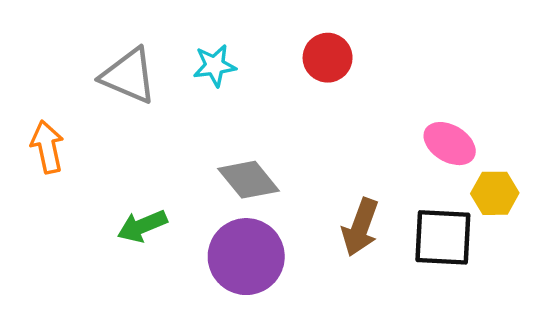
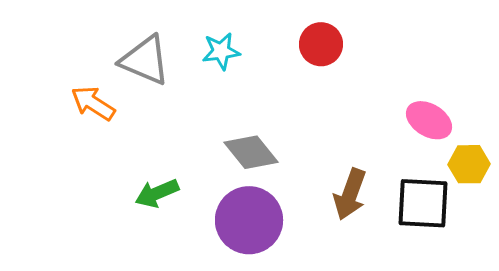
orange arrow: (47, 147) -> (93, 103), moved, turned -45

